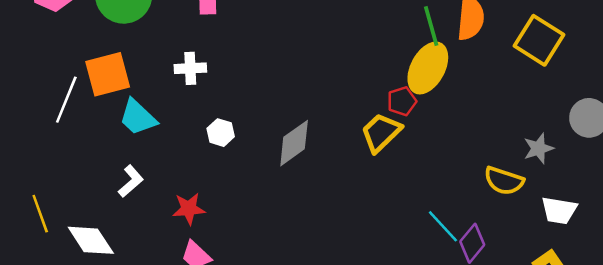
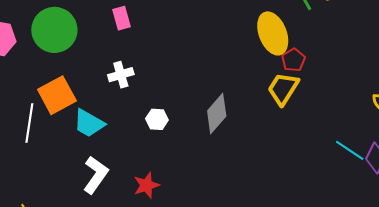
yellow ellipse: (428, 68) -> (273, 33), moved, turned -36
white L-shape: (131, 181) -> (96, 175), size x1.4

